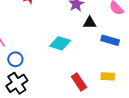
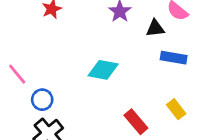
black triangle: (90, 23) -> (155, 28), moved
yellow rectangle: (108, 76) -> (176, 109), turned 56

